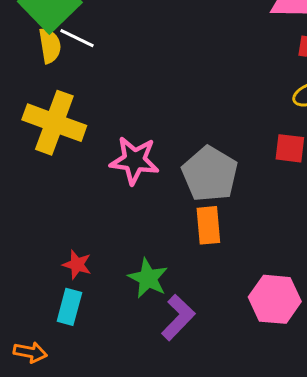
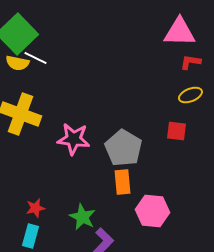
yellow semicircle: (50, 46) -> (17, 63), turned 110
red star: (77, 265) -> (35, 208), turned -30
pink hexagon: (275, 299) -> (152, 211), moved

